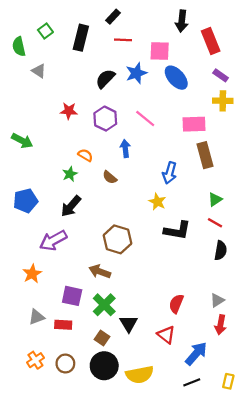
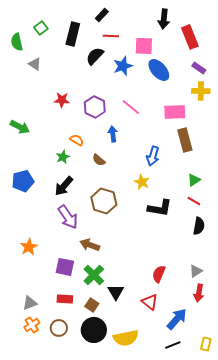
black semicircle: (105, 79) -> (95, 56), moved
brown hexagon: (117, 239) -> (104, 201), moved
purple arrow: (53, 240) -> (68, 217), moved, turned -95
gray triangle: (37, 317) -> (30, 303), moved
red rectangle: (63, 325) -> (65, 299), moved

